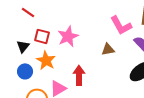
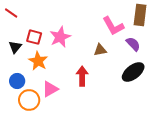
red line: (28, 12) -> (11, 13), moved
blue circle: (25, 71) -> (17, 81), moved
red arrow: (79, 75) -> (82, 76), moved

